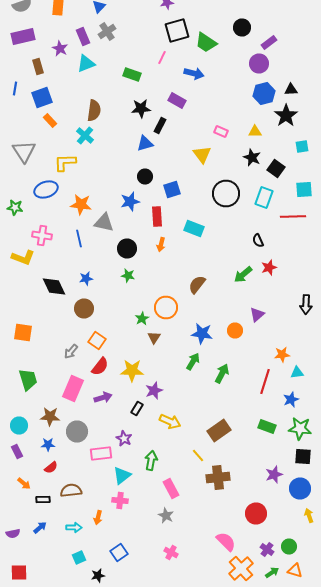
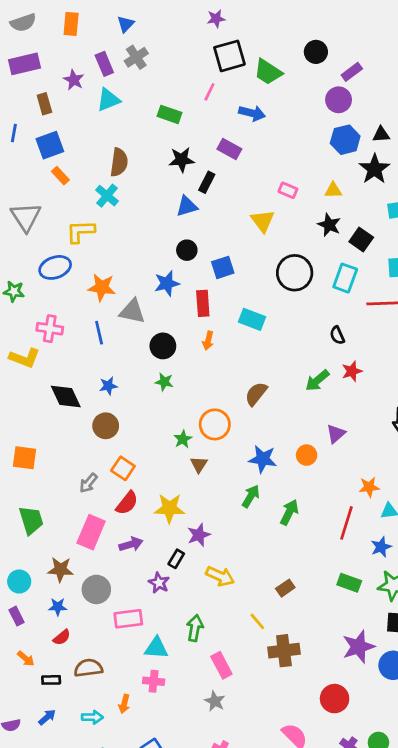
brown rectangle: (219, 430) -> (285, 588), size x0.6
purple star: (124, 438) -> (159, 583), moved
purple star: (274, 474) -> (358, 647), size x1.4
cyan triangle: (122, 476) -> (156, 648), turned 42

